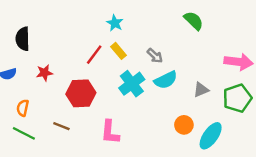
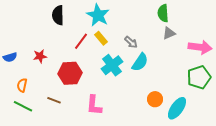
green semicircle: (194, 21) -> (163, 13), turned -138
cyan star: (115, 23) -> (98, 15), size x1.6
black semicircle: (23, 39) -> (58, 15), moved
cyan semicircle: (166, 80) -> (140, 62), turned -30
gray triangle: (201, 90) -> (169, 33), moved

